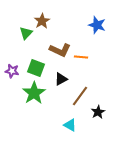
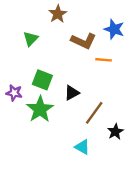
brown star: (42, 21) -> (58, 14), moved
brown L-shape: (60, 50) -> (84, 41), moved
orange line: (81, 57) -> (104, 60), moved
purple star: (12, 71) -> (14, 93), moved

